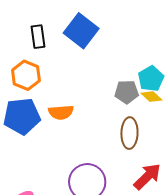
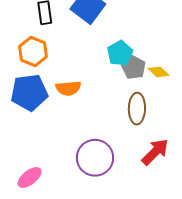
cyan pentagon: (151, 79) -> (120, 53), moved
gray pentagon: (127, 92) -> (134, 67), turned 30

